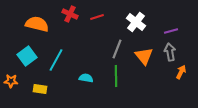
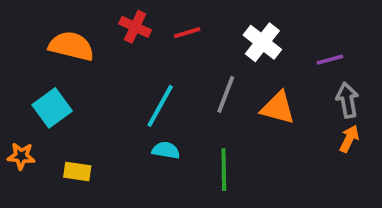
gray arrow: (170, 52) -> (347, 100), moved
orange triangle: (144, 56) -> (278, 108), turned -36
cyan line: (56, 60) -> (160, 106), moved
green line: (116, 76) -> (224, 170), moved

